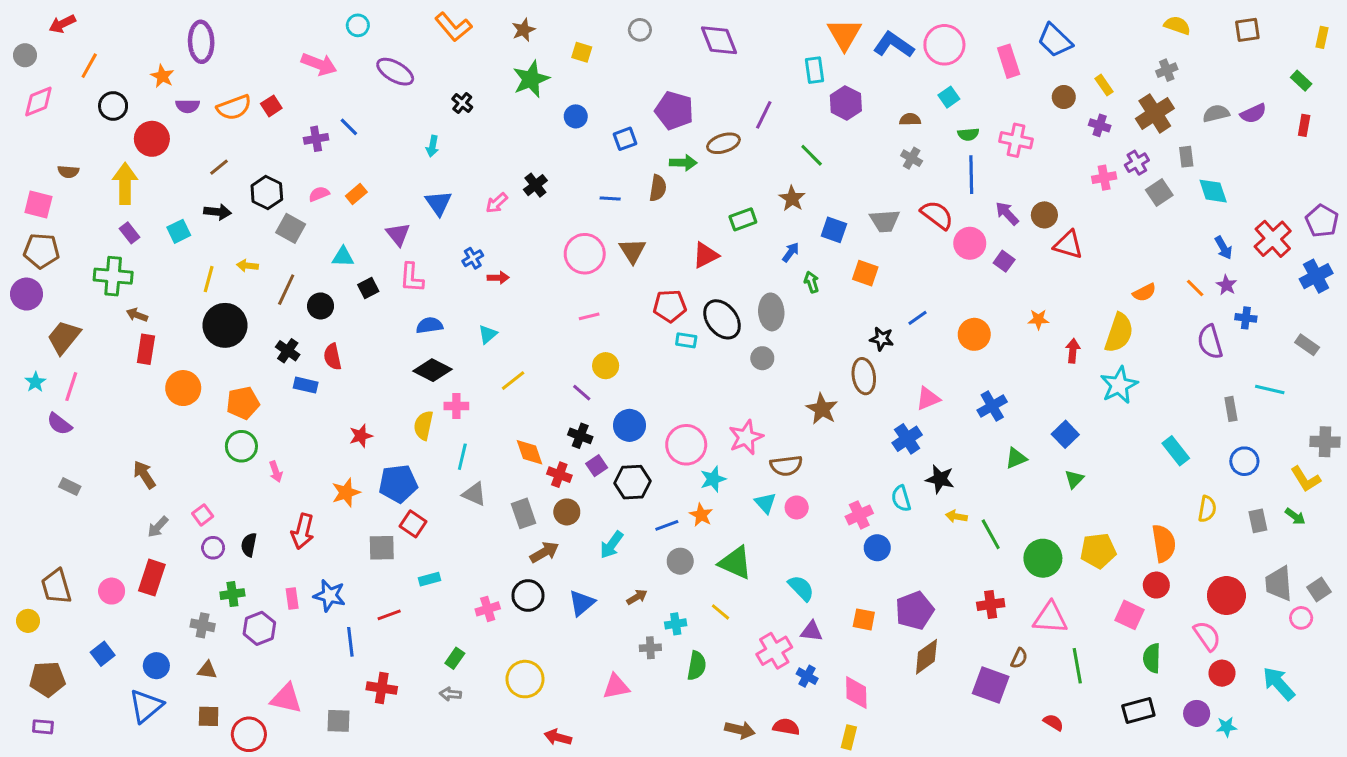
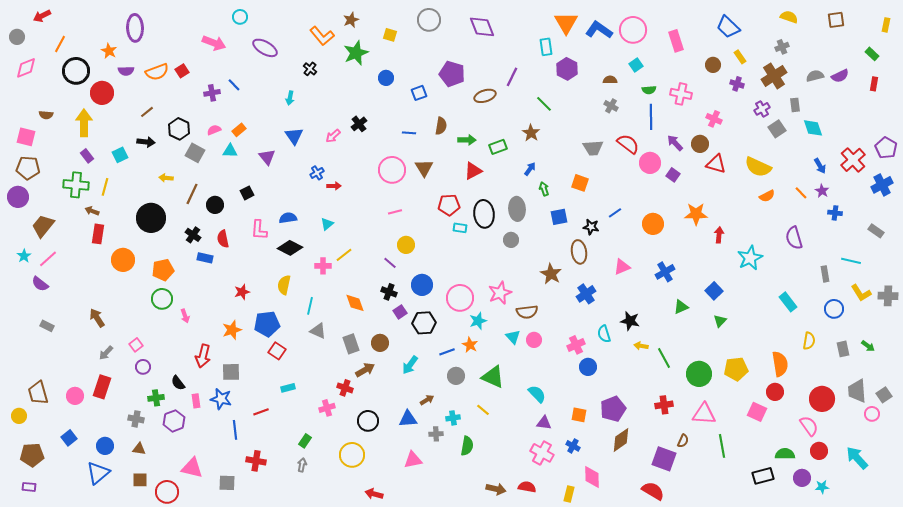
orange L-shape: (453, 27) -> (322, 36), moved
gray circle: (640, 30) -> (429, 20), size x1.5
blue trapezoid: (1055, 40) -> (728, 27), moved
black circle: (113, 106) -> (76, 71), size x1.4
green arrow: (683, 163) -> (467, 140), moved
pink cross: (1104, 178) -> (714, 119), moved, turned 35
blue square: (834, 230) -> (559, 217), moved, turned -30
cyan triangle: (343, 257) -> (230, 151), moved
pink L-shape: (412, 278) -> (259, 230), moved
yellow line: (209, 279) -> (105, 187), moved
black ellipse: (722, 319) -> (484, 214), turned 32
orange star: (1038, 319) -> (696, 214), size x1.6
yellow semicircle: (1119, 333) -> (758, 167), moved, turned 96
purple semicircle: (1210, 342) -> (794, 238), moved
pink line: (71, 387) -> (48, 259), turned 30
pink cross: (456, 406) -> (323, 266), moved
blue cross: (907, 439) -> (586, 294), moved
red cross: (559, 475) -> (345, 388), moved
yellow L-shape: (1306, 479) -> (861, 293), moved
black semicircle: (249, 545) -> (178, 383), moved, turned -49
gray square: (382, 548) -> (231, 372), moved
black circle: (528, 596) -> (368, 421), moved
blue triangle: (582, 603) -> (408, 419), moved, turned 36
pink cross: (774, 651) -> (542, 453), moved, turned -30
green semicircle: (1152, 658) -> (785, 454), moved, turned 90
blue cross: (807, 676) -> (573, 446), moved
pink diamond: (856, 693) -> (592, 477), moved
gray arrow: (450, 694) -> (302, 465), turned 96
red semicircle: (1053, 722) -> (653, 491), moved, size x1.6

